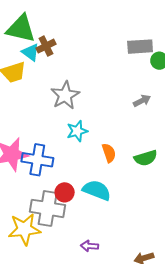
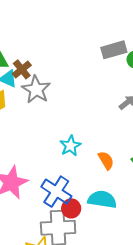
gray star: (65, 95) -> (36, 89), moved
blue cross: (37, 160) -> (56, 192), moved, turned 36

